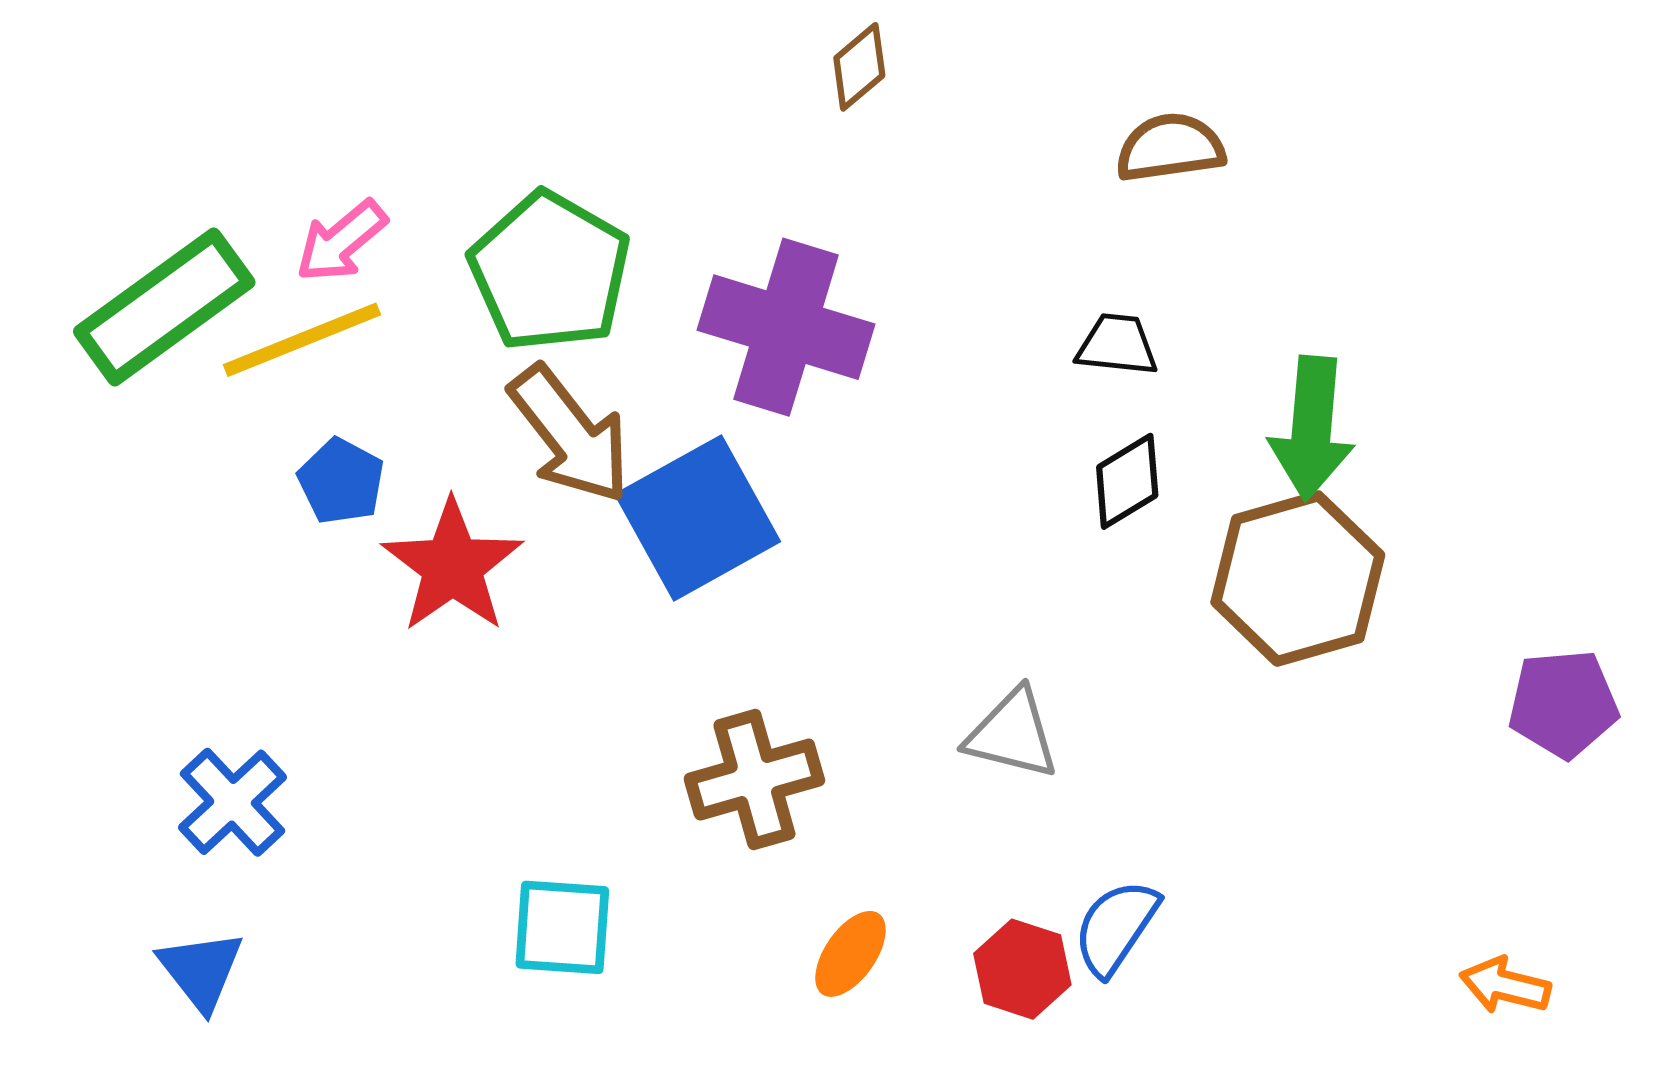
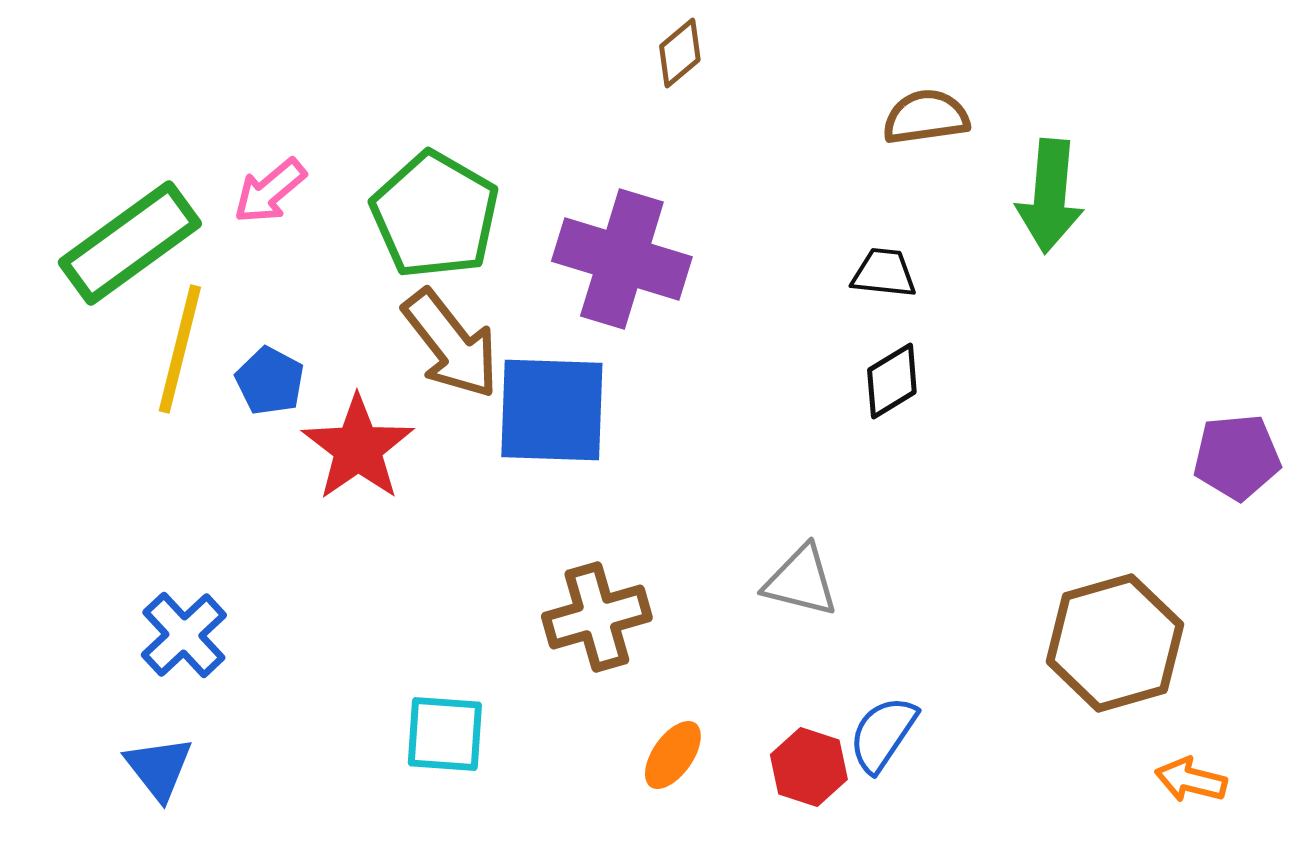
yellow line: (302, 340) -> (180, 349), moved, turned -54
green arrow: (1312, 428) -> (1050, 196), moved
blue square: (698, 518) -> (552, 410), turned 31
brown hexagon: (1298, 579) -> (1115, 643), moved
purple pentagon: (1563, 704) -> (1237, 457), moved

